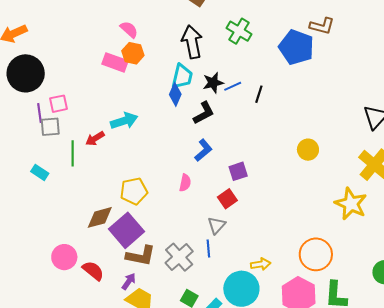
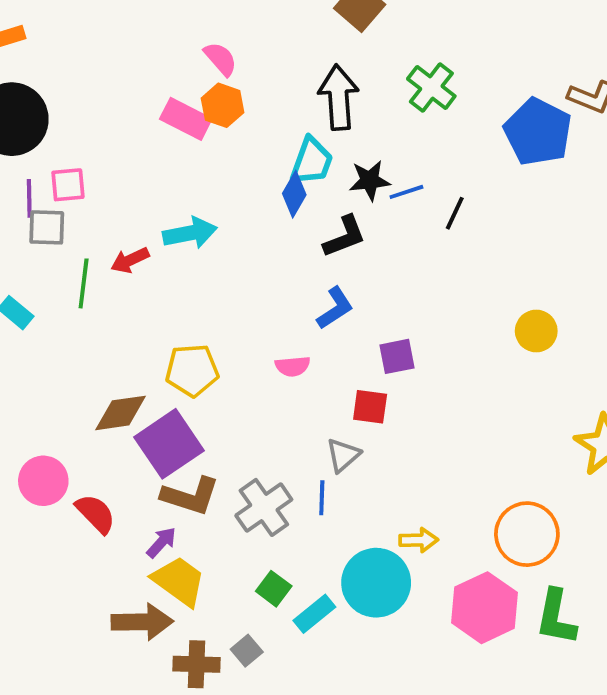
pink semicircle: (185, 183) -> (293, 366), turned 66
red square: (227, 199) -> (370, 407), turned 36

